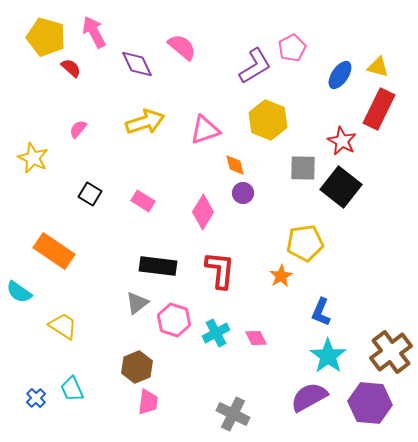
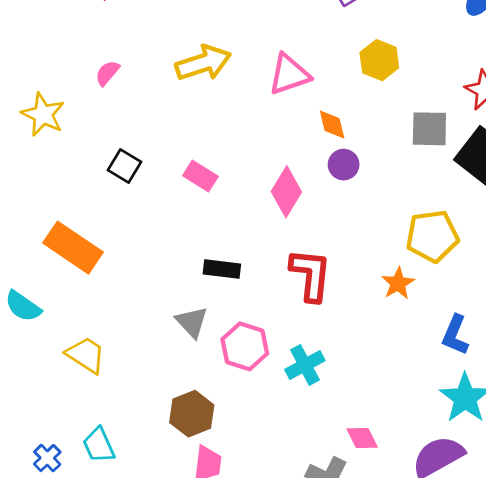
yellow hexagon: (268, 120) -> (379, 60), size x0.7
black rectangle: (158, 266) -> (222, 269), size x0.7
gray triangle: (137, 303) -> (192, 322), turned -35
pink diamond: (256, 338) -> (362, 438), moved

